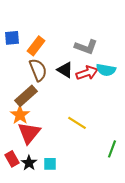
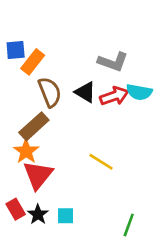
orange rectangle: (36, 46) -> (33, 62), moved
green line: (112, 149) -> (129, 225), moved

